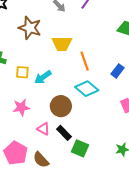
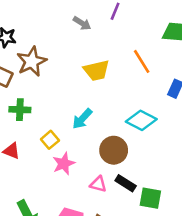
brown star: (30, 28) -> (32, 62), moved, turned -30
orange line: (85, 61) -> (142, 61), moved
yellow square: (22, 72) -> (50, 140), moved, turned -32

